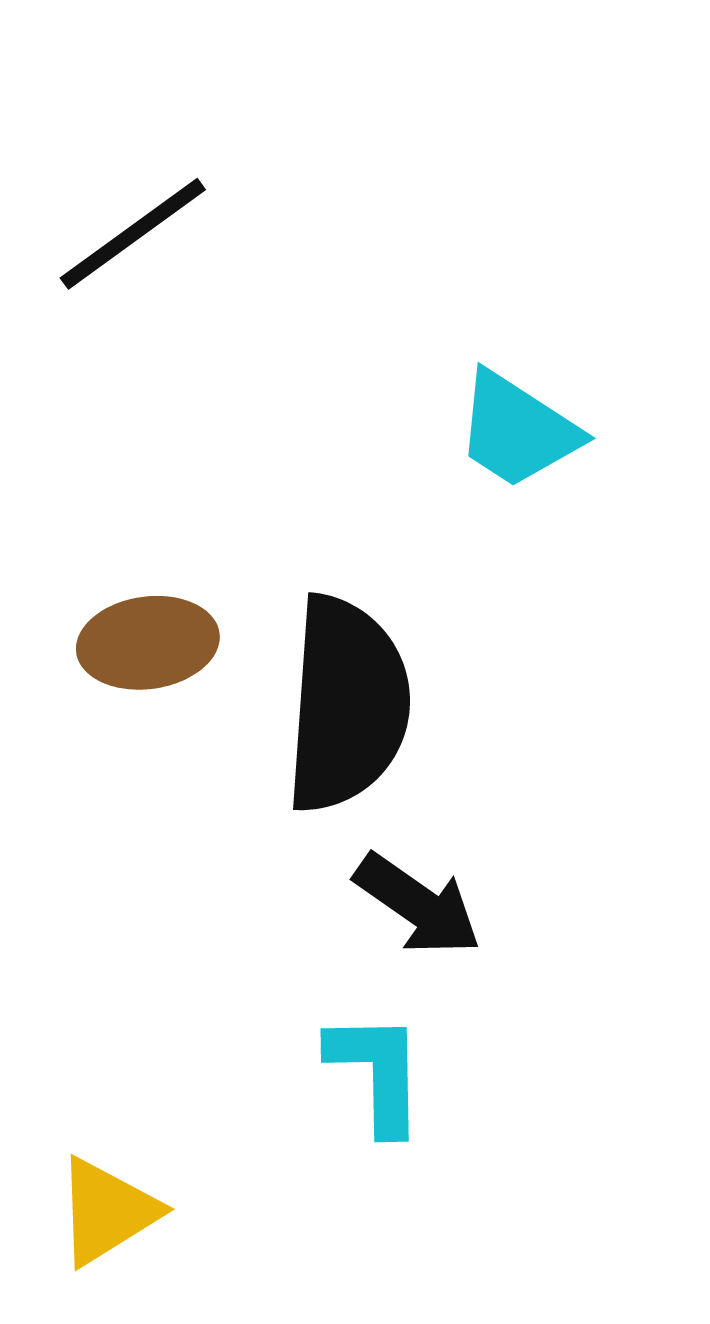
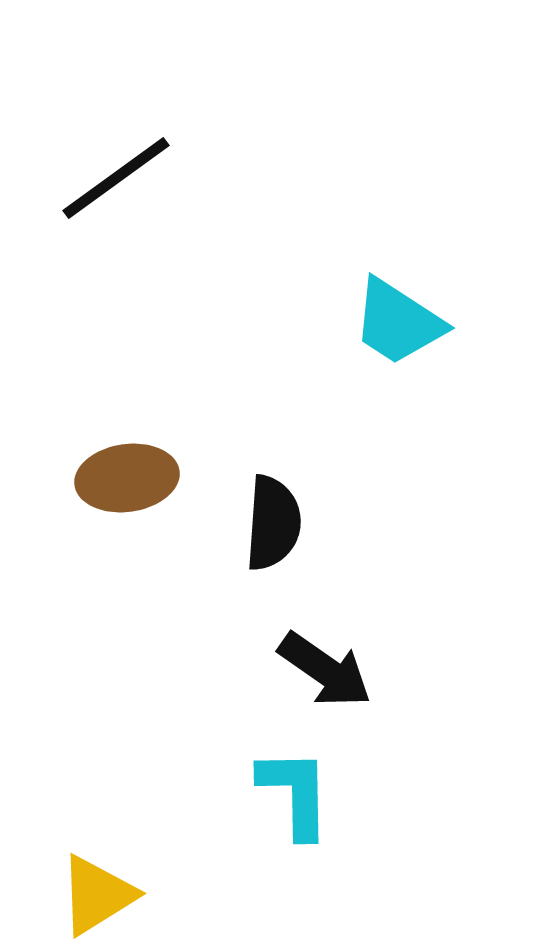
black semicircle: (347, 704) -> (273, 523), size x0.6

